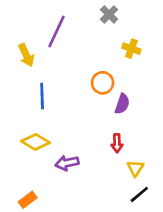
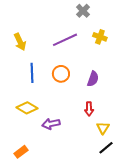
purple line: (57, 32) -> (65, 40), moved, turned 40
orange circle: (103, 83) -> (61, 74), moved

